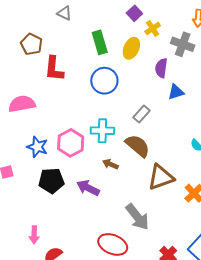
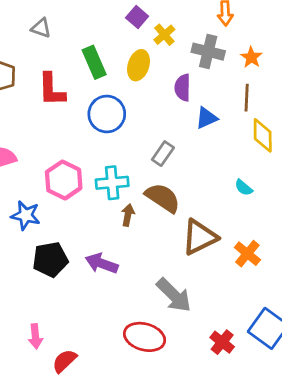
red L-shape: (54, 69) -> (52, 90), moved
pink hexagon: (71, 143) -> (64, 180), moved
brown arrow: (110, 164) -> (128, 215), moved, turned 84

